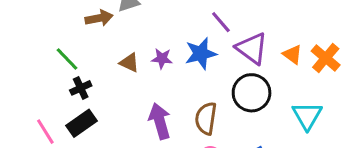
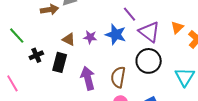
blue star: (201, 54) -> (116, 34), turned 30
orange triangle: (292, 54) -> (177, 27), moved, turned 40
green line: (67, 59) -> (17, 36), moved
black rectangle: (81, 123) -> (60, 62), moved, turned -42

